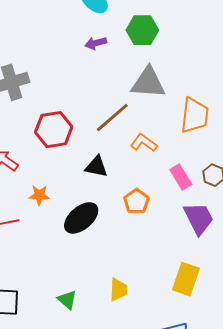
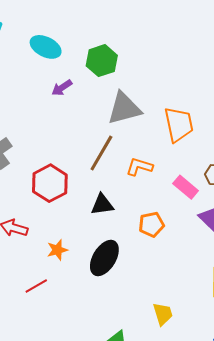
orange pentagon: (136, 201) -> (151, 225), turned -30

